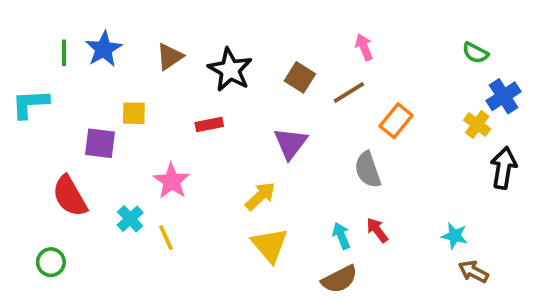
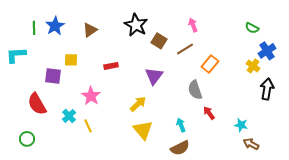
black star: (230, 70) -> (136, 25), moved
red arrow: (377, 230) -> (209, 113), moved

